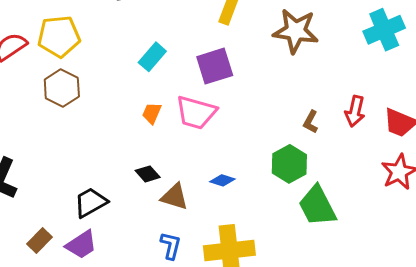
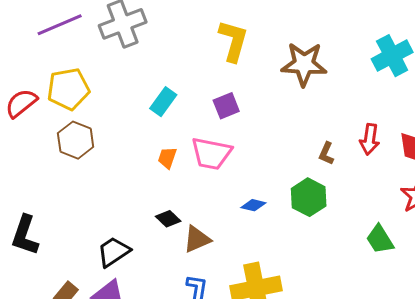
purple square: (215, 66) -> (226, 106), size x0.7
blue diamond: (222, 180) -> (253, 205), moved
brown triangle: (175, 197) -> (197, 239), turned -36
green trapezoid: (317, 206) -> (380, 239), moved, size x0.7

